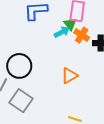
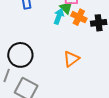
cyan arrow: (62, 32) -> (59, 16), turned -35

